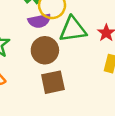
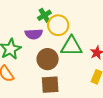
purple semicircle: (39, 21) -> (34, 34), moved

